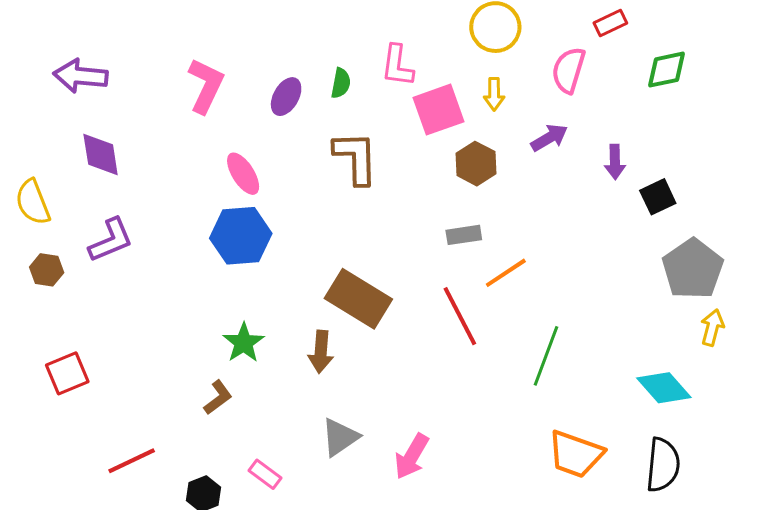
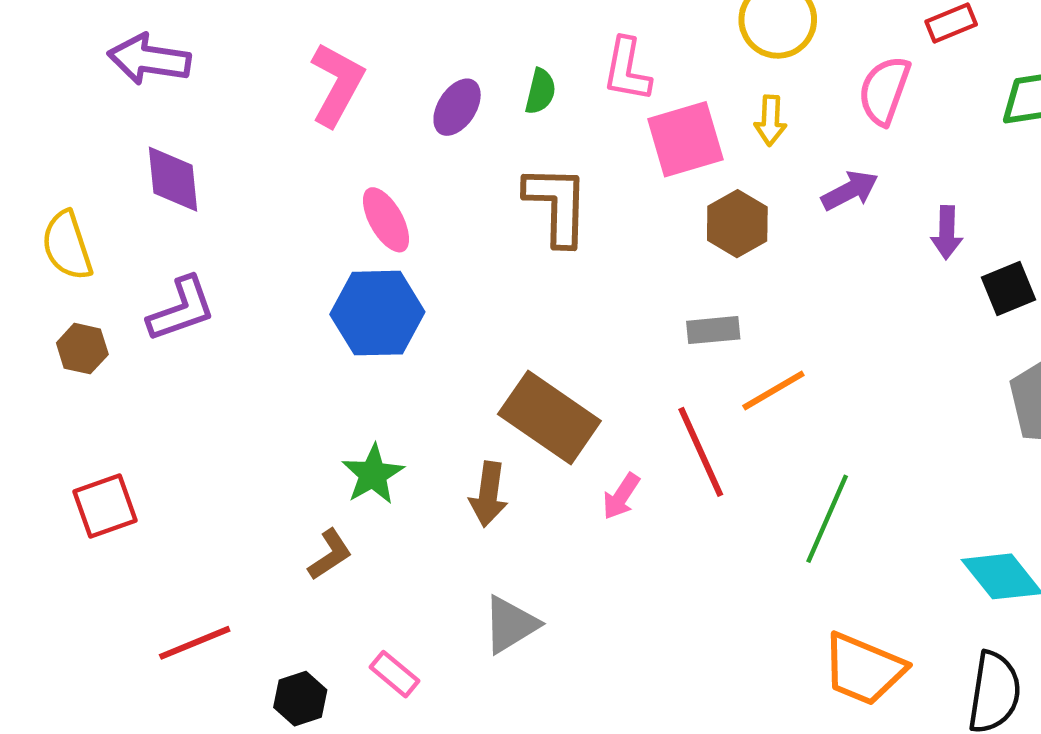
pink arrow: (412, 456) -> (621, 496), moved, size x0.7

